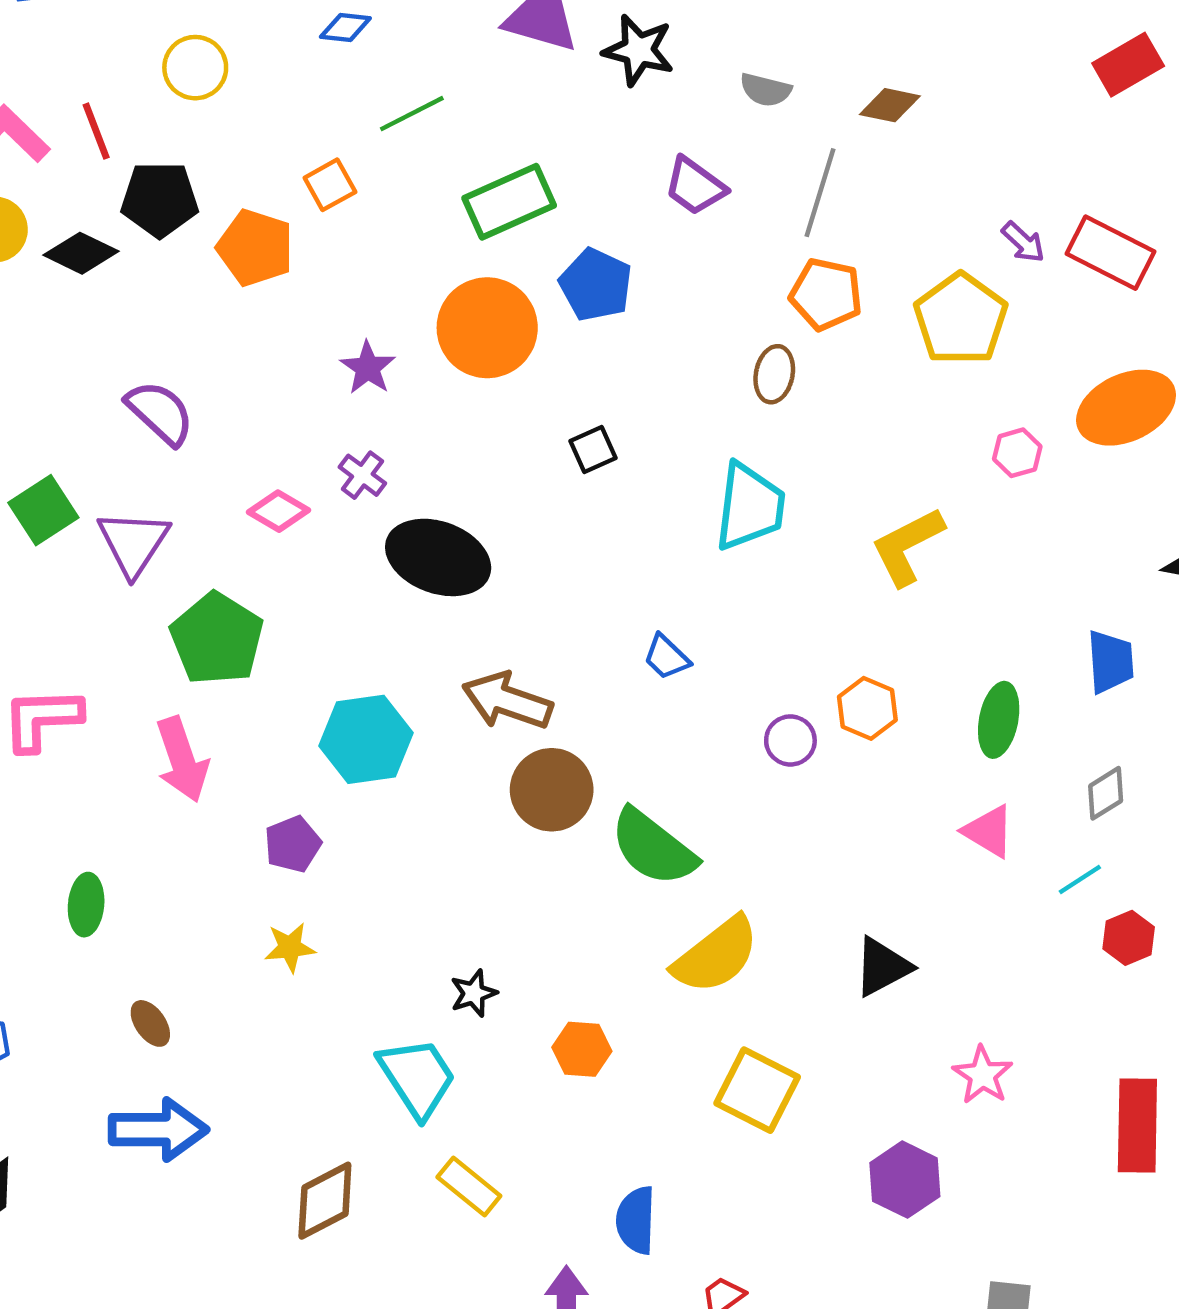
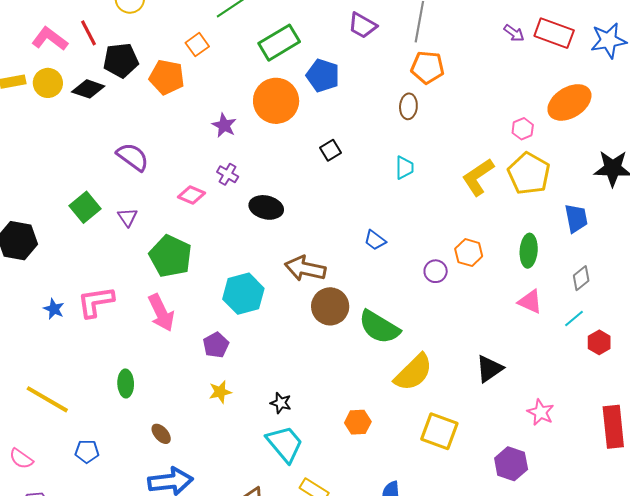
yellow pentagon: (961, 319) -> (529, 174), moved
cyan trapezoid: (750, 507) -> (404, 168), size x0.6
purple triangle: (133, 543) -> (128, 217), size x0.6
black ellipse: (438, 557) -> (266, 207), size x0.7
black star: (474, 993) -> (281, 403), moved, turned -30

